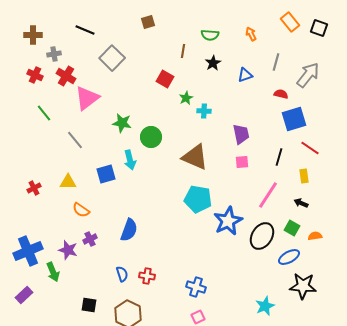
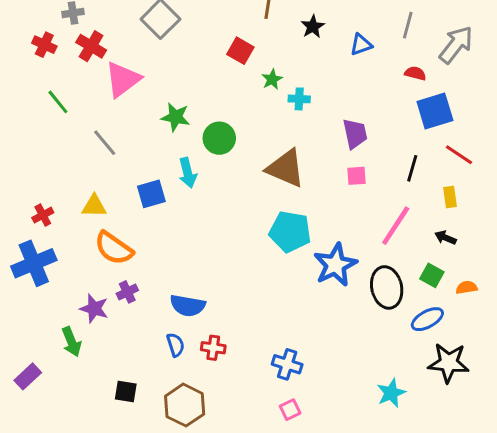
orange semicircle: (81, 210) -> (114, 248), size x1.5
blue semicircle: (129, 230) -> (188, 306), moved, turned 80
black ellipse: (262, 236) -> (387, 287), turned -44
blue cross: (28, 251) -> (34, 263), moved

